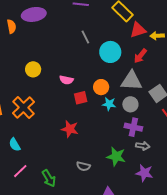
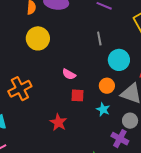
yellow circle: (33, 69) -> (38, 38), moved, size x1.5
orange circle: (101, 87) -> (107, 86), moved
gray circle: (130, 104) -> (130, 121), moved

